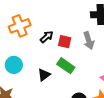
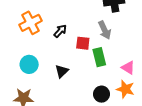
red square: (65, 42) -> (83, 43), moved
green rectangle: (66, 66) -> (99, 57), moved, turned 48

